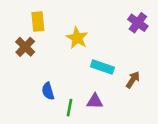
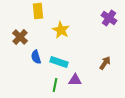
yellow rectangle: (38, 21) -> (38, 11), moved
cyan rectangle: (102, 67) -> (59, 62), moved
blue semicircle: (48, 91) -> (36, 57), moved

